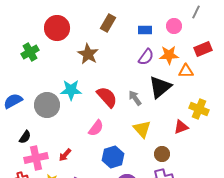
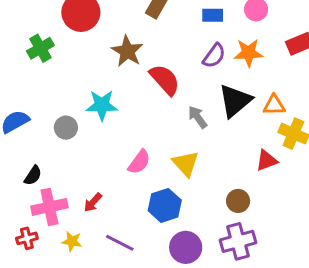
orange triangle: (186, 71) -> (274, 105), moved
red semicircle: (107, 97) -> (165, 80), moved
gray circle: (47, 105) -> (66, 128), size x0.6
yellow triangle: (142, 129) -> (186, 164), moved

